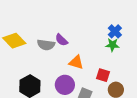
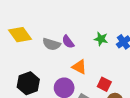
green star: (112, 45) -> (101, 39), moved

